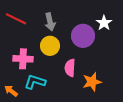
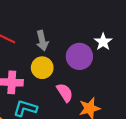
pink semicircle: (70, 68) -> (65, 93), turned 144

